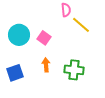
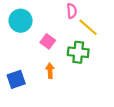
cyan circle: (19, 35) -> (21, 21), moved
green cross: (74, 70) -> (78, 52), moved

